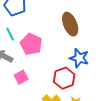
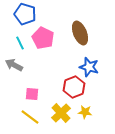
pink pentagon: (31, 44) -> (43, 38), moved
pink square: (21, 77) -> (32, 94), moved, turned 32

